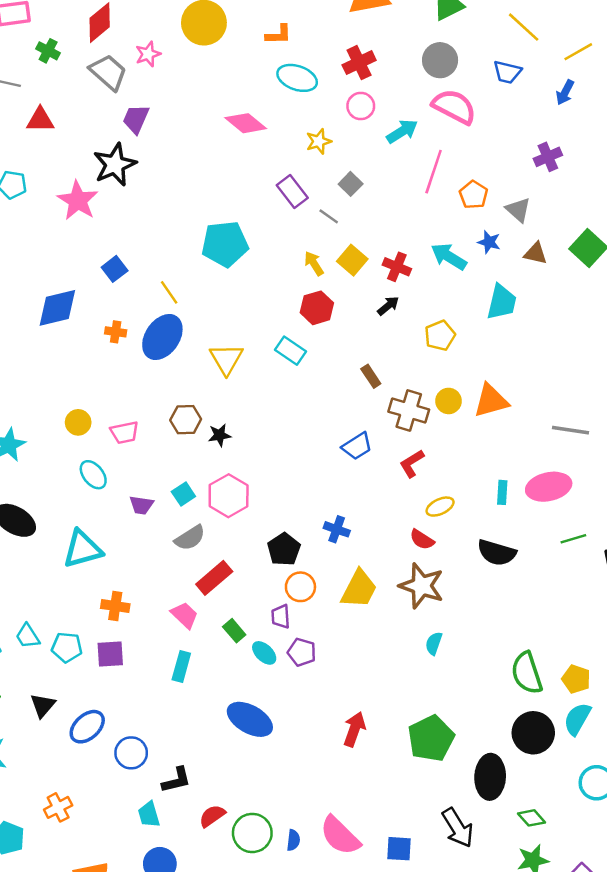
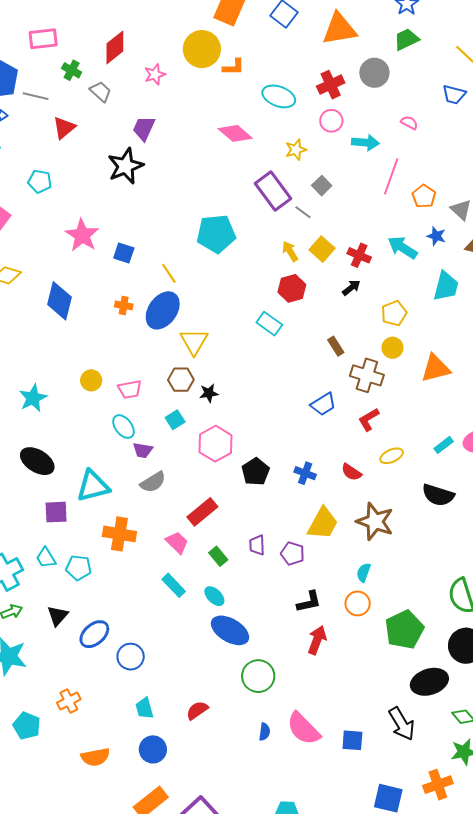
orange L-shape: (279, 35) -> (234, 67), moved
gray circle: (440, 60) -> (374, 73), moved
gray trapezoid: (108, 72) -> (101, 92), moved, size x0.7
pink semicircle: (454, 107) -> (409, 123), size x0.5
red triangle: (40, 120) -> (64, 128), turned -40
cyan arrow: (402, 131) -> (365, 143), turned 36
purple rectangle: (292, 191) -> (273, 191), size x1.4
pink star: (78, 200) -> (82, 235), moved
blue square: (115, 269) -> (124, 253), turned -35
blue diamond: (57, 308) -> (60, 301), moved, turned -63
yellow triangle: (226, 359) -> (194, 342), moved
yellow circle: (448, 401) -> (392, 348), moved
cyan ellipse: (93, 475) -> (123, 427), moved
cyan rectangle: (502, 492) -> (444, 445), turned 48
cyan square: (183, 494) -> (175, 420), moved
gray semicircle: (190, 538) -> (153, 482), moved
red semicircle: (422, 540) -> (351, 472), moved
black pentagon: (284, 549) -> (256, 472), moved
orange circle: (300, 587) -> (358, 603), moved
orange cross: (115, 606) -> (119, 534), size x1.4
cyan semicircle: (434, 643) -> (364, 572), moved
purple pentagon: (302, 652) -> (293, 554), moved
cyan ellipse: (264, 653) -> (214, 596), moved
purple square: (110, 654) -> (56, 512), moved
cyan rectangle: (181, 667) -> (174, 585), turned -60
green pentagon: (431, 738) -> (404, 630), moved
black ellipse: (490, 777) -> (429, 682), turned 69
black L-shape: (176, 780) -> (309, 602), moved
green circle: (252, 833) -> (258, 676), moved

